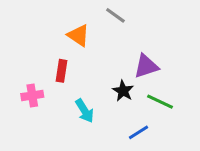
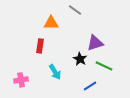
orange triangle: (78, 35) -> (51, 23), turned -35
pink cross: (32, 95) -> (21, 80), moved

